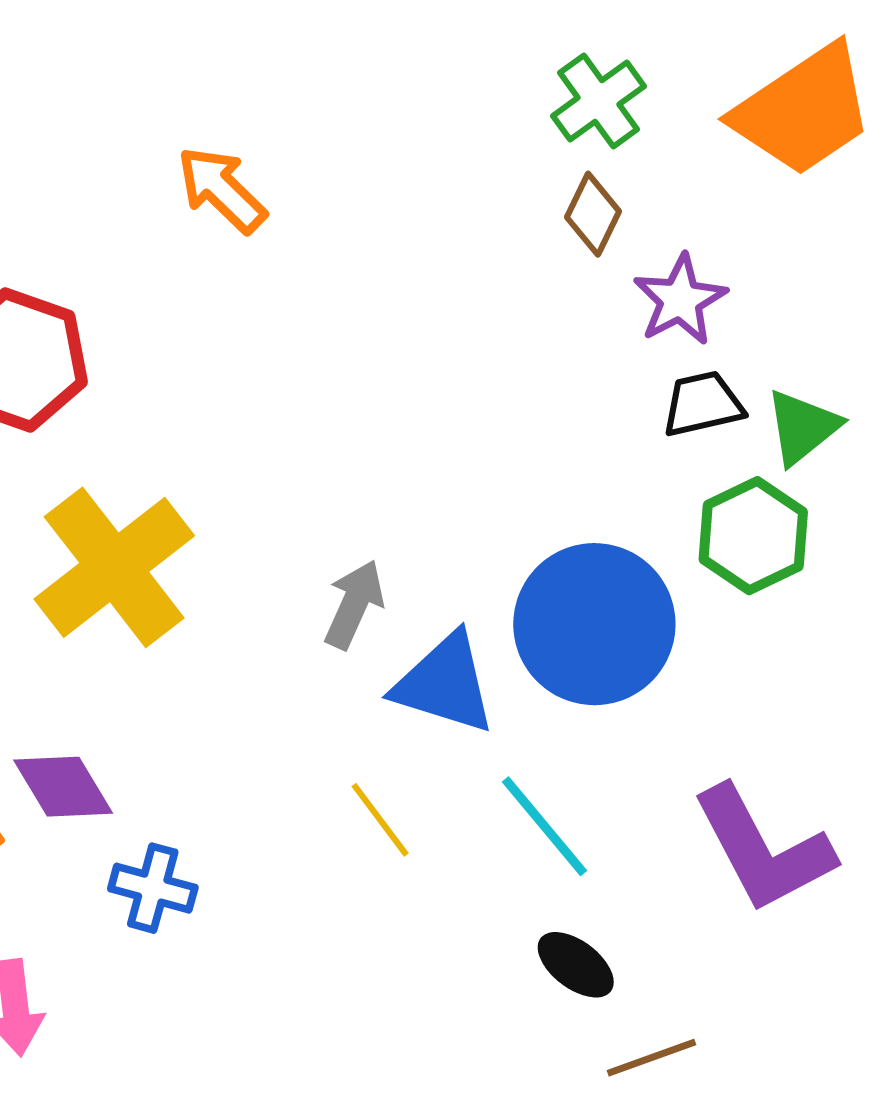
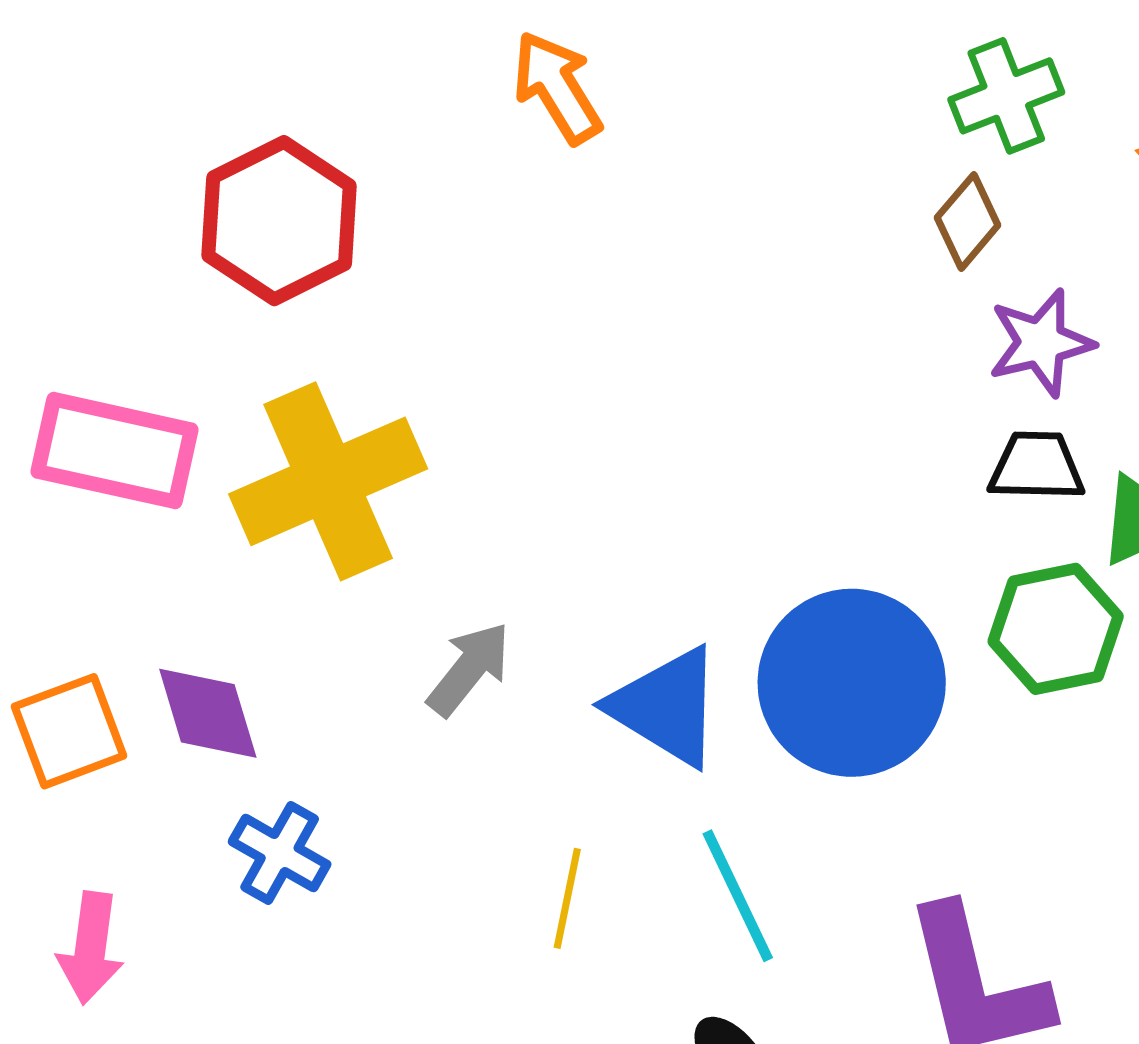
gray arrow: (354, 604) -> (469, 669), moved
yellow line: (380, 820) -> (567, 898), moved, turned 34

